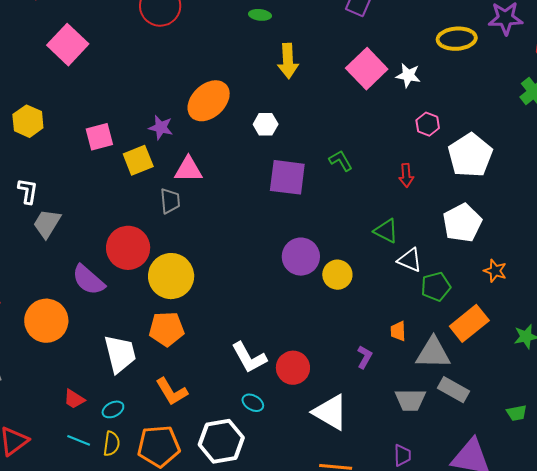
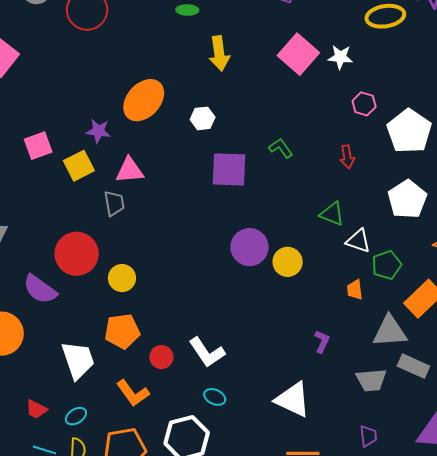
yellow circle: (171, 276) -> (122, 278), size x0.6
orange trapezoid: (398, 331) -> (355, 290), moved
red circle: (293, 368) -> (161, 357), moved, size x0.7

